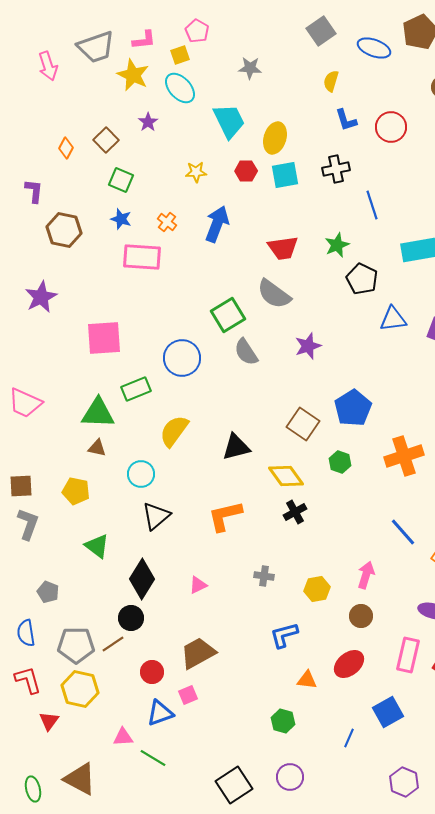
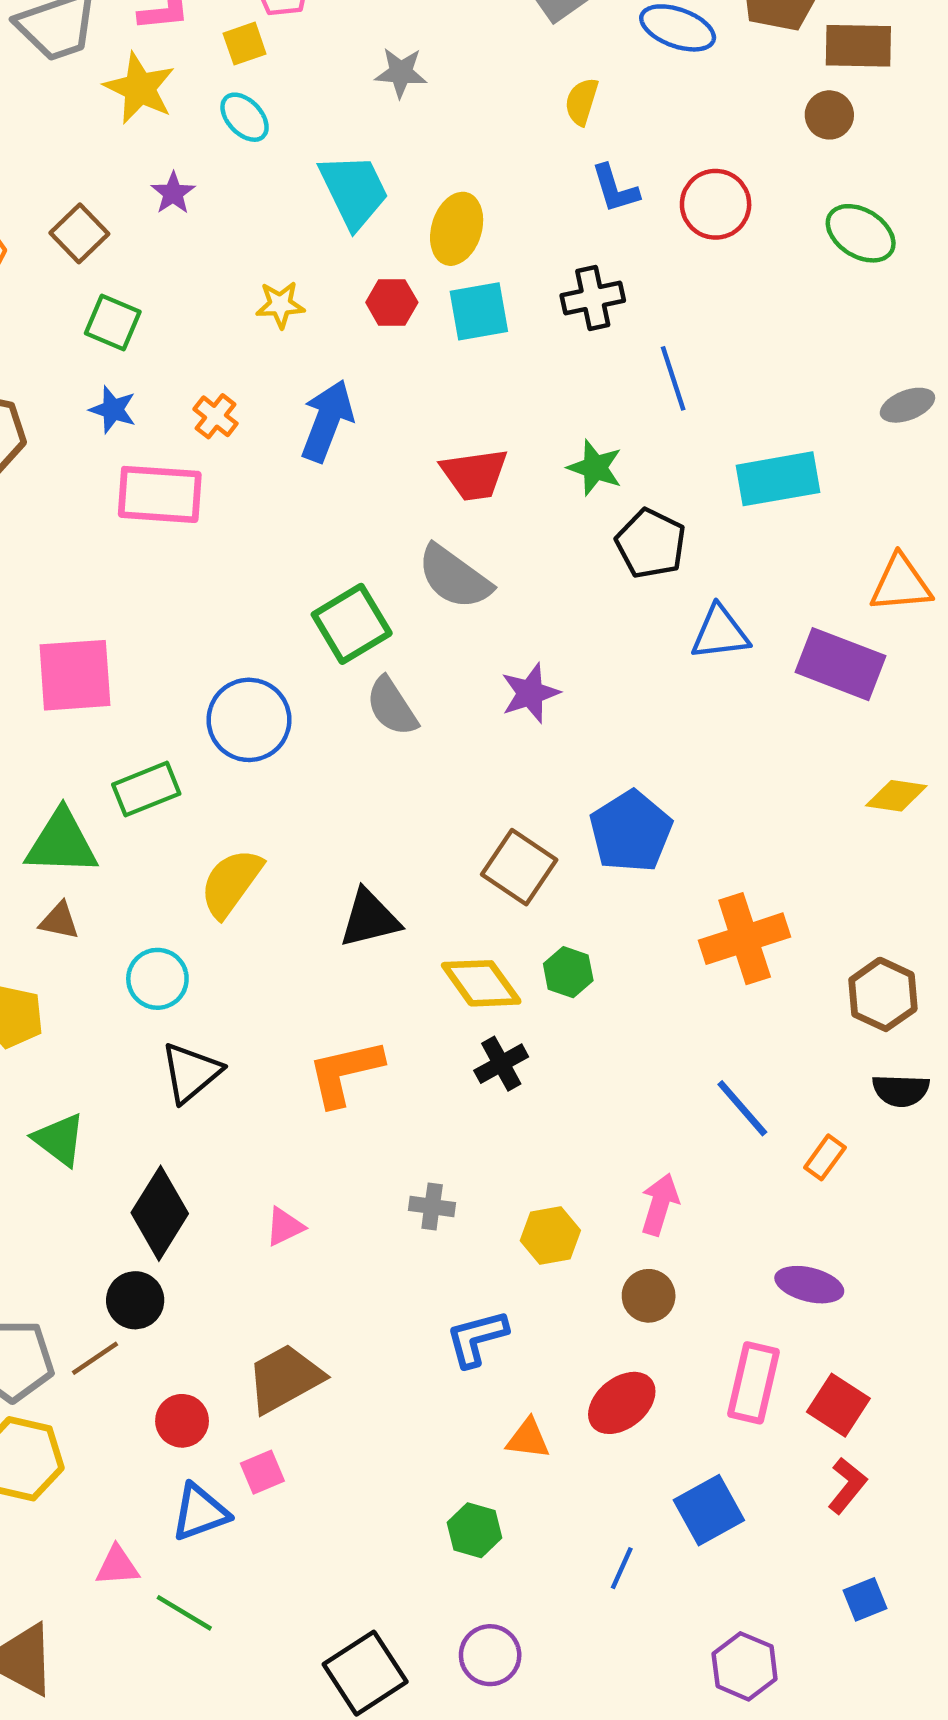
cyan ellipse: (180, 88) -> (245, 117), size x0.7
green star: (337, 245) -> (595, 468), turned -30
green hexagon: (340, 462) -> (568, 972), moved

